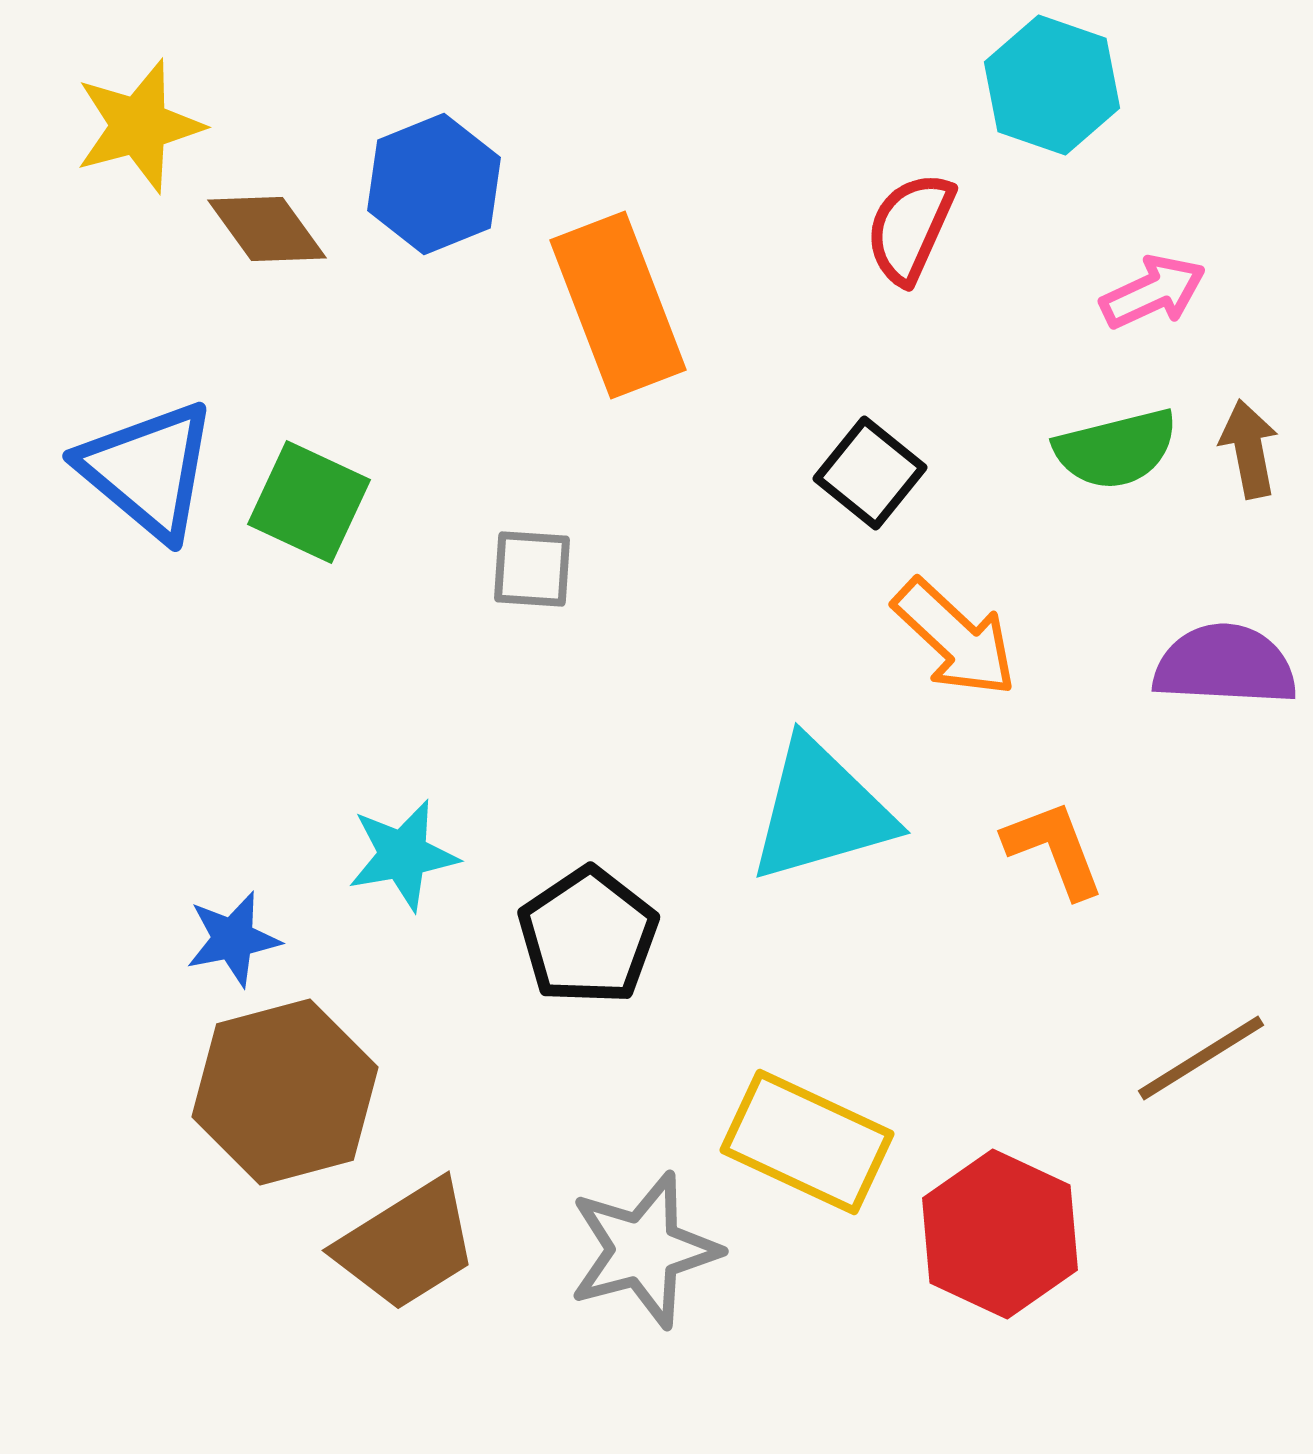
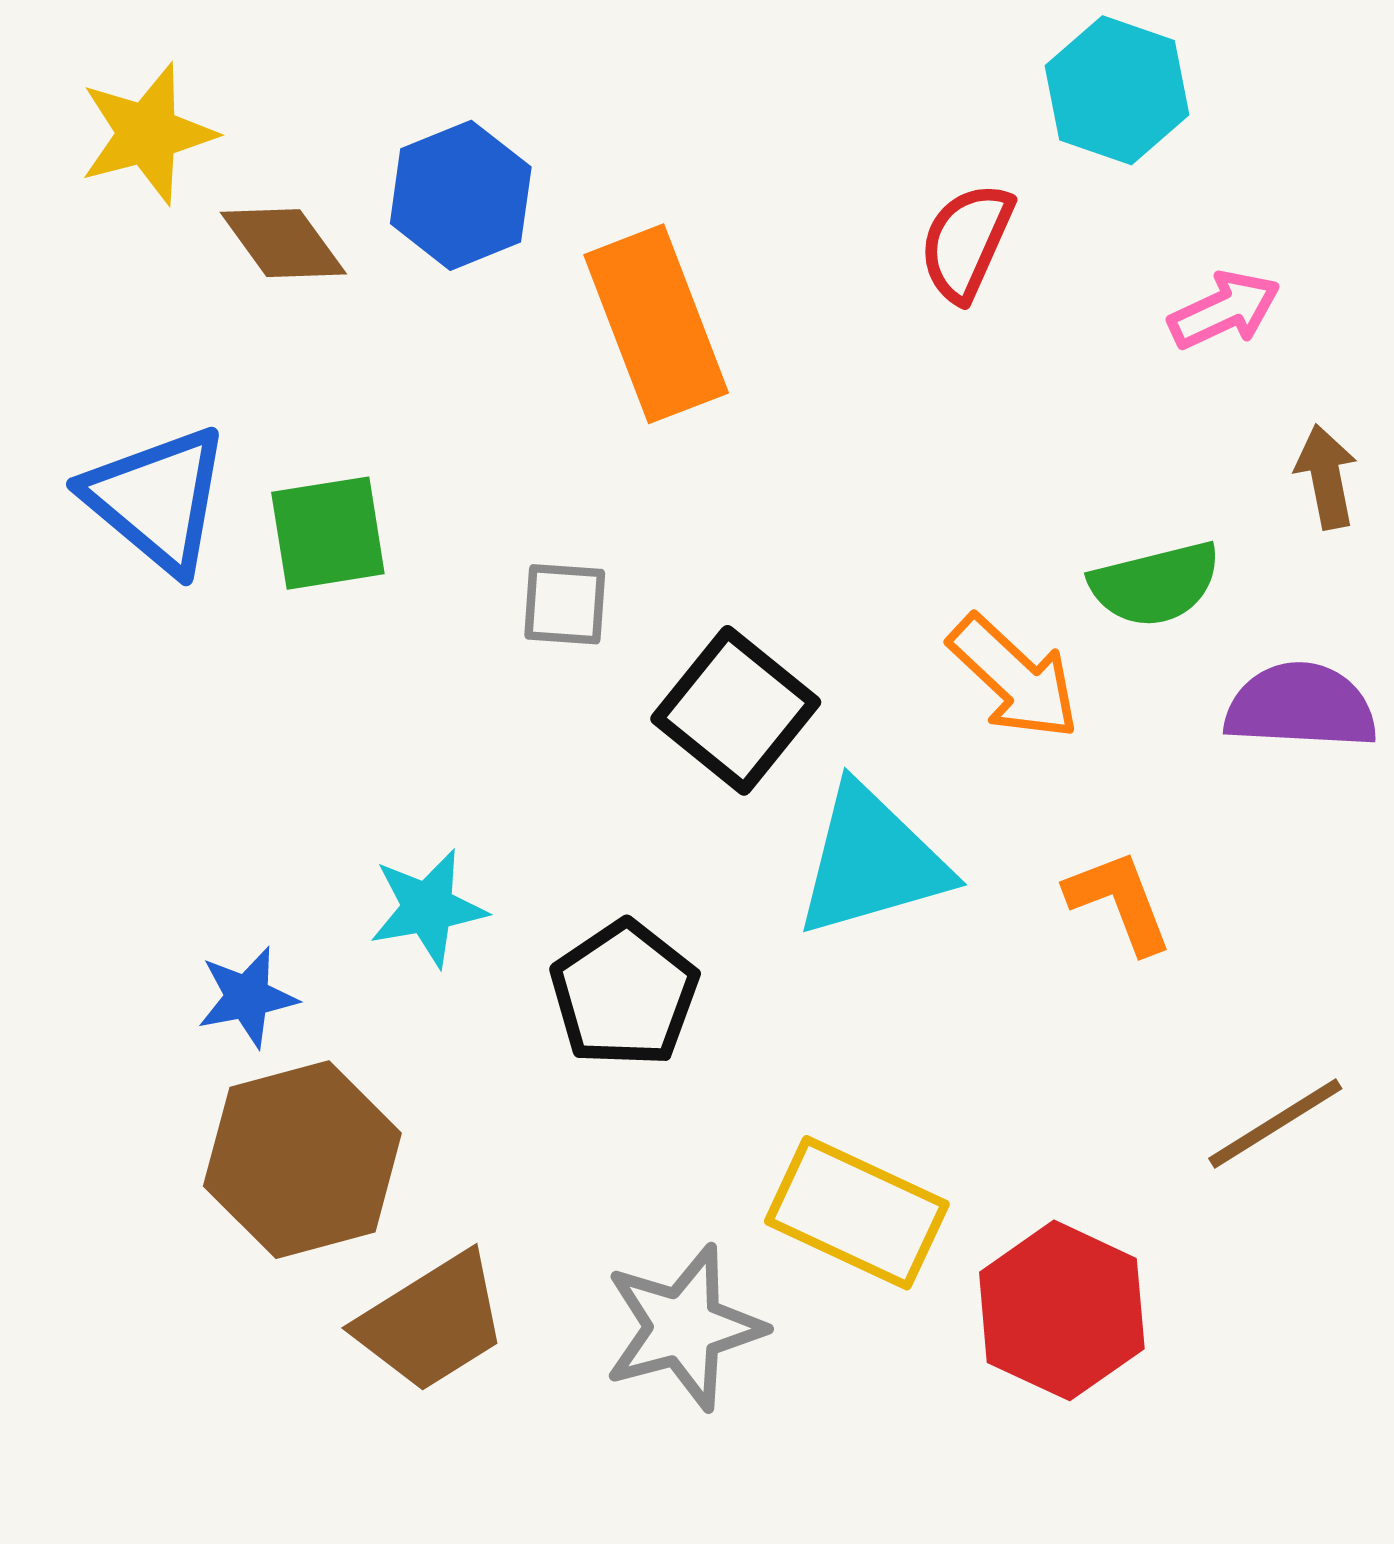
green semicircle: (1116, 449) -> (1155, 584), moved
black square: (870, 473) -> (736, 710), moved, size x1.4
green square: (309, 502) -> (328, 533), turned -34

